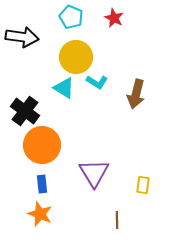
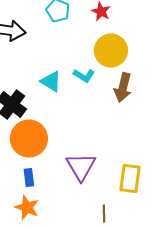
yellow circle: (76, 57) -> (111, 51), moved
yellow rectangle: (143, 185) -> (130, 179), size x1.6

